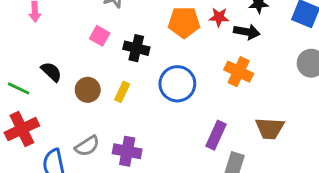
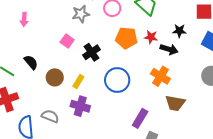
black cross: (136, 48) -> (91, 52), turned 36
brown trapezoid: (270, 128) -> (175, 103), moved
gray semicircle: (87, 146) -> (50, 116), turned -132
purple cross: (127, 151) -> (80, 106), moved

